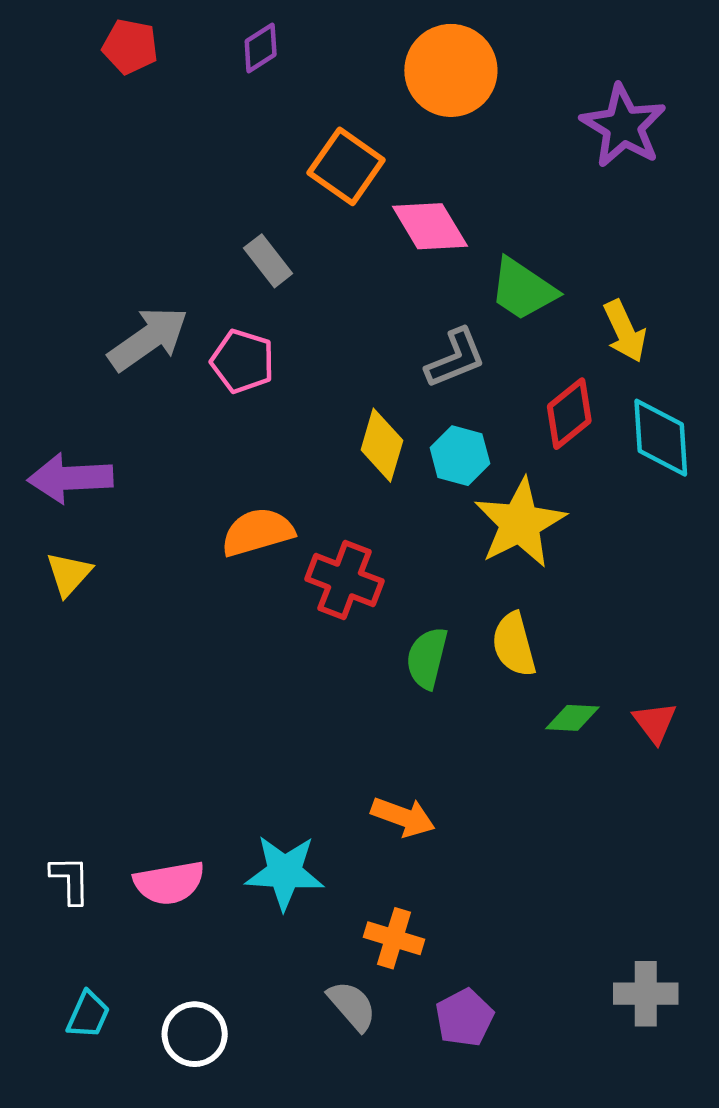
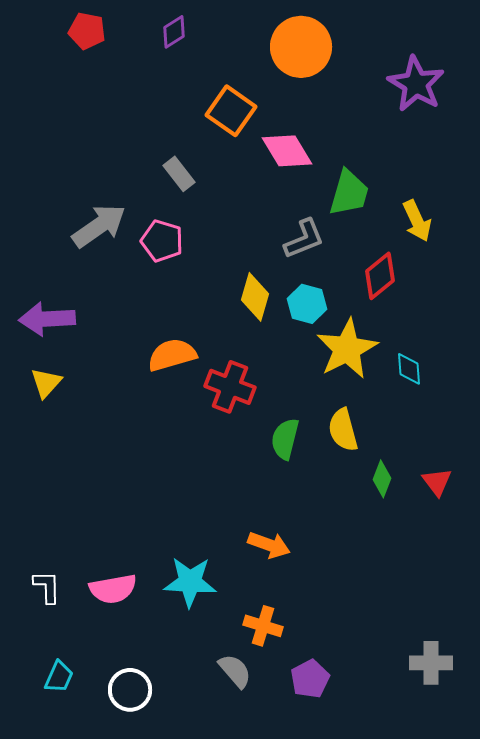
green trapezoid: (523, 289) -> (349, 193), turned -108
cyan diamond: (661, 438) -> (409, 369), moved, size x0.6
green diamond: (572, 718) -> (382, 479), turned -72

